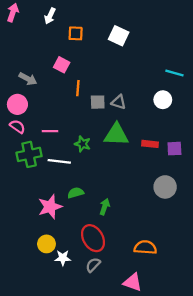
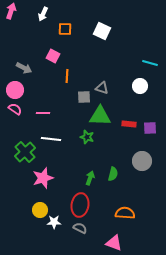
gray square: (98, 102) -> (84, 97), moved
green star: (83, 144) -> (87, 137), moved
green cross: (29, 154) -> (25, 152), moved, turned -30
green semicircle: (76, 193) -> (113, 174), moved, turned 120
red ellipse: (93, 238) -> (80, 205), turned 40
gray semicircle: (93, 265) -> (80, 228), turned 72

